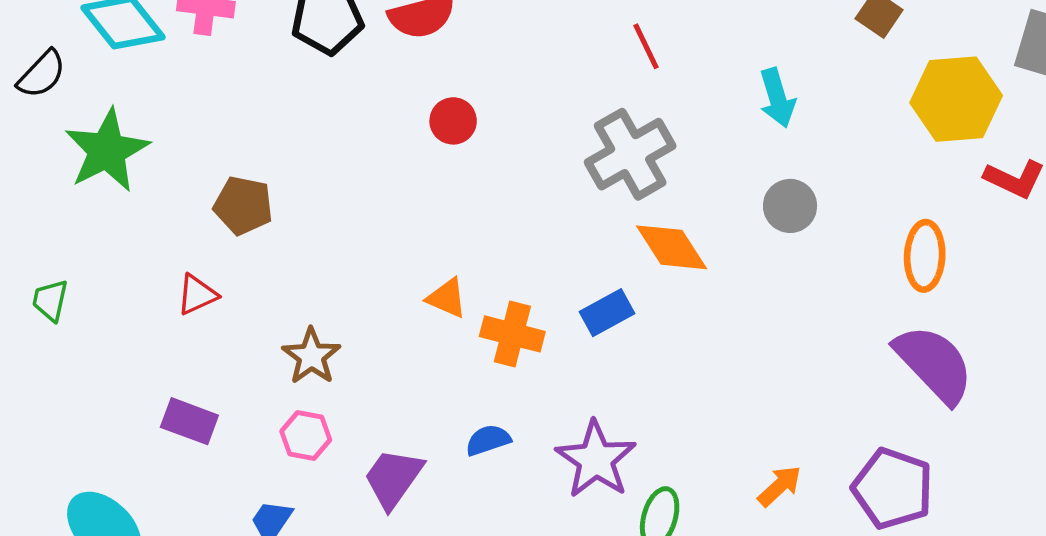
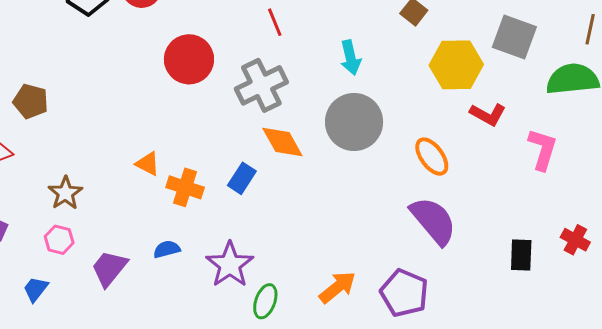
red circle: (453, 121) -> (189, 59), moved, size x1.8
gray circle: (790, 206) -> (354, 122), size x1.8
orange ellipse: (925, 256) -> (432, 157), turned -42
blue rectangle: (607, 313) -> (242, 178), turned -32
orange arrow: (780, 486) -> (337, 287), size x1.4

